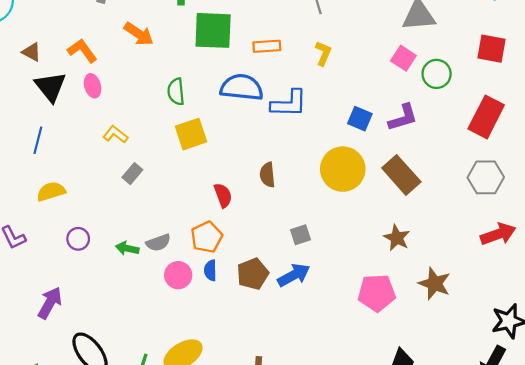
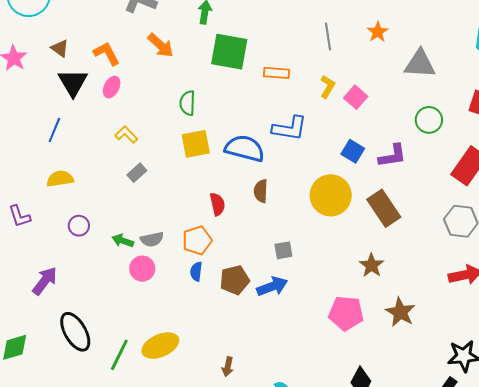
pink square: (403, 58) -> (356, 97), moved
pink ellipse: (93, 86) -> (112, 87), turned 35
blue semicircle: (242, 87) -> (245, 148), moved
pink circle: (178, 275) -> (142, 269), moved

